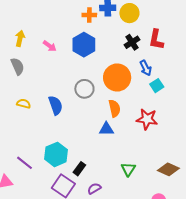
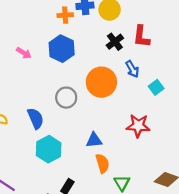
cyan square: (157, 86) -> (156, 87), moved
orange semicircle: (114, 108) -> (102, 163), moved
cyan hexagon: (56, 154) -> (49, 149), moved

